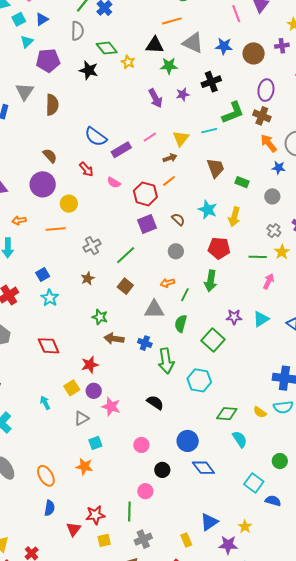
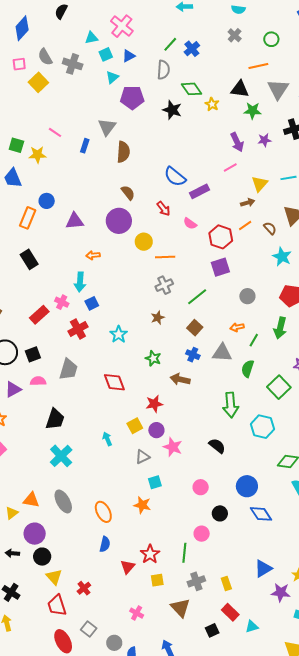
gray triangle: (193, 43) -> (278, 89), turned 35
brown semicircle: (52, 105) -> (123, 152), moved
pink line: (150, 137) -> (230, 168), moved
brown semicircle: (178, 219) -> (270, 228), moved
orange line: (56, 229) -> (165, 257), moved
blue square: (43, 275) -> (92, 303), moved
green star: (100, 317) -> (153, 358), moved
blue cross: (145, 343) -> (193, 355), moved
red star: (95, 515) -> (150, 554), turned -30
yellow rectangle: (186, 540) -> (226, 584), moved

